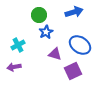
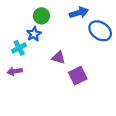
blue star: (46, 32) -> (34, 34), moved
blue ellipse: (80, 45) -> (100, 31), moved

